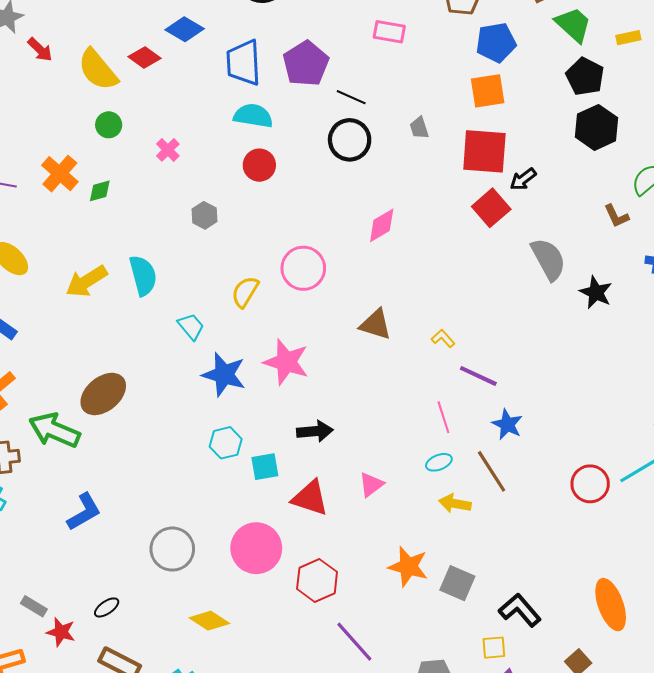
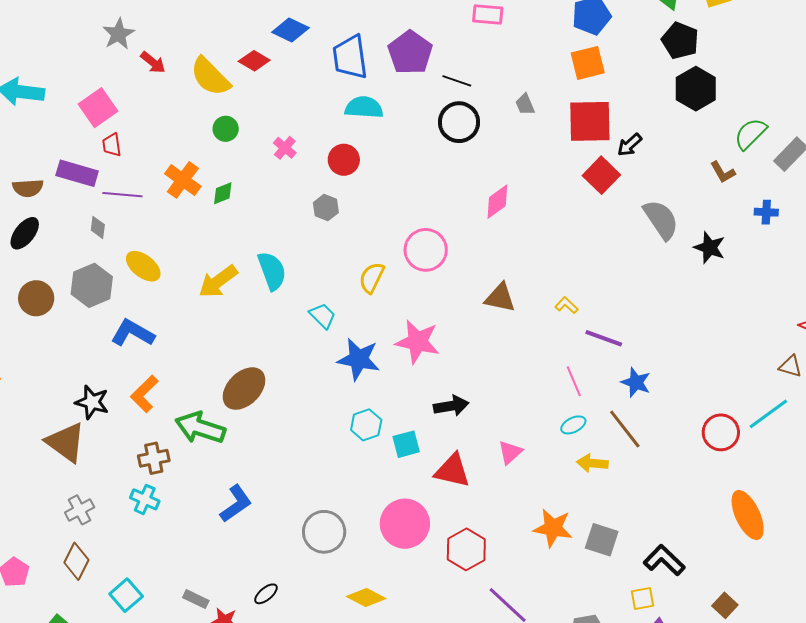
red circle: (259, 165) -> (344, 160), moved
orange ellipse: (611, 605) -> (748, 515), moved

